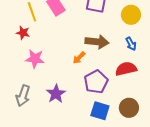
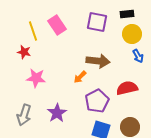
blue arrow: (131, 44) -> (138, 56), moved

